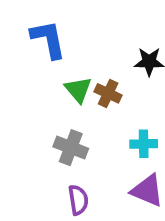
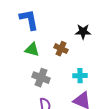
green triangle: (78, 90) -> (32, 50), moved, turned -35

